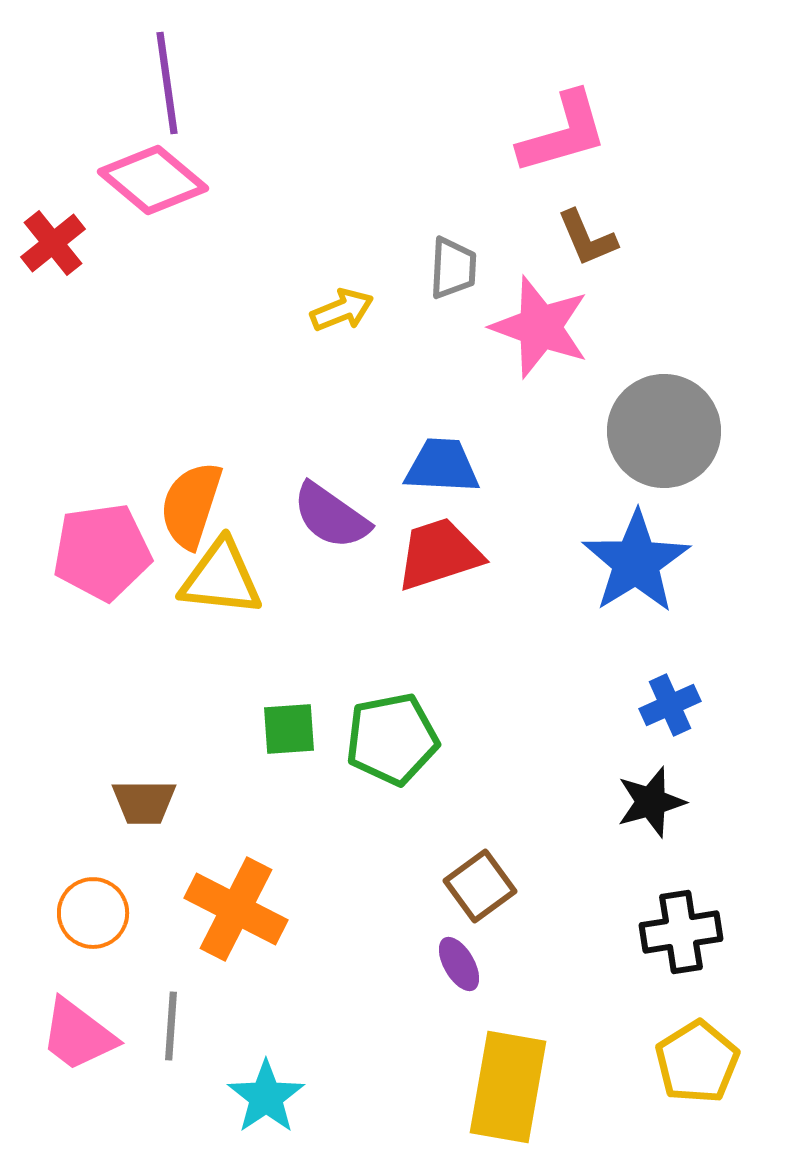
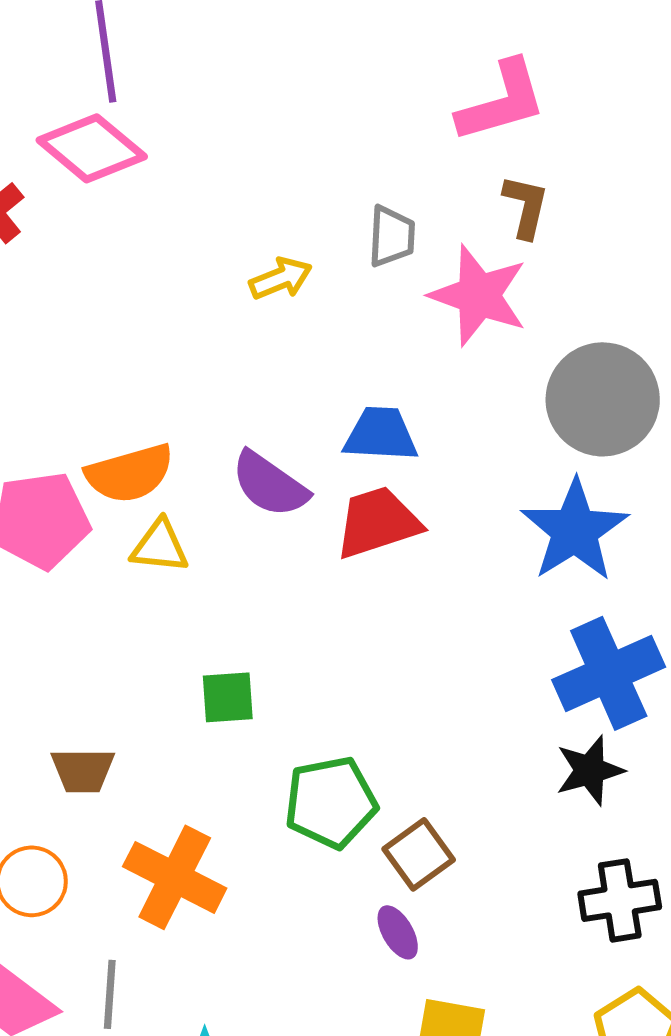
brown L-shape: (587, 238) -> (526, 206), turned -144
orange semicircle: (191, 505) -> (130, 473), turned -124
yellow triangle: (221, 578) -> (160, 546), size x0.7
blue cross: (670, 705) -> (609, 673), size x1.8
green pentagon: (392, 739) -> (331, 802), moved

